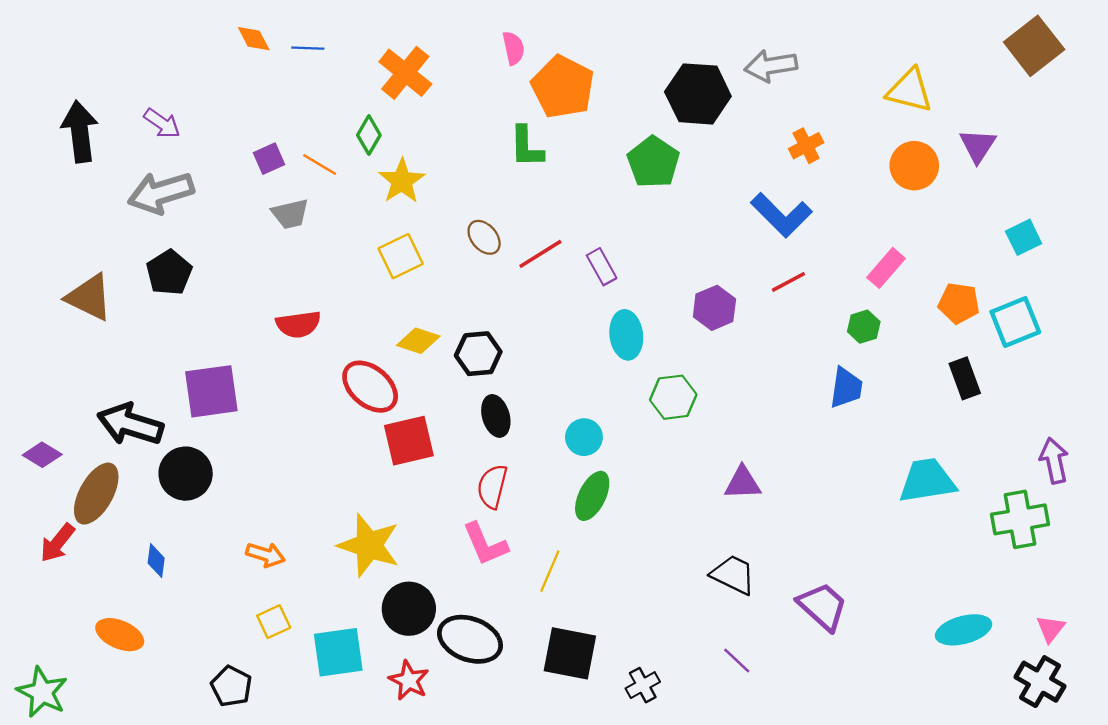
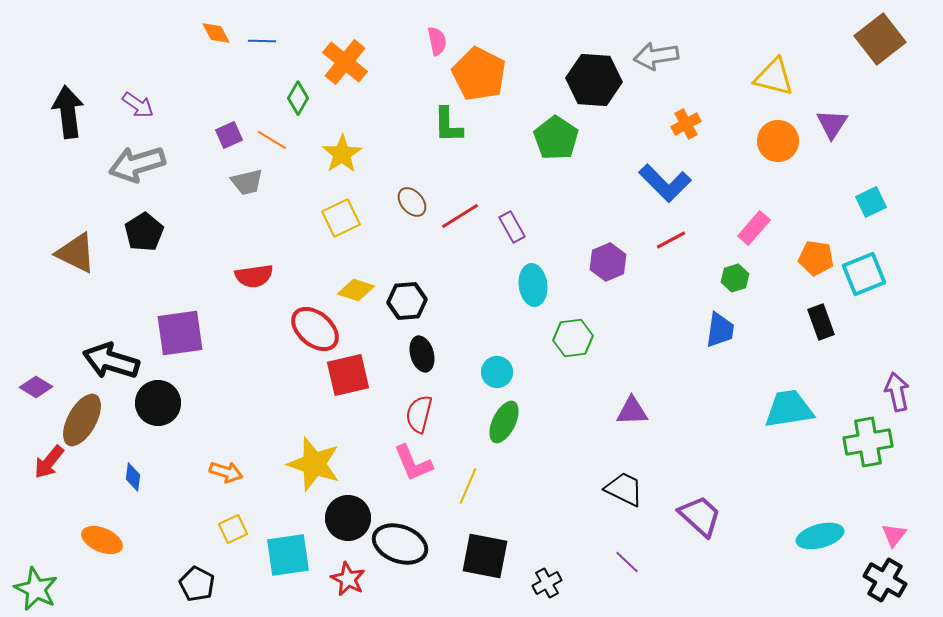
green diamond: (369, 135) -> (298, 98), moved

